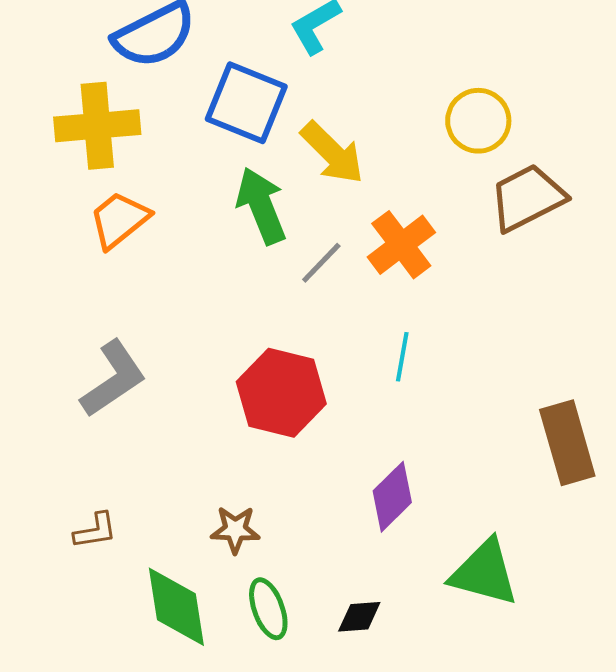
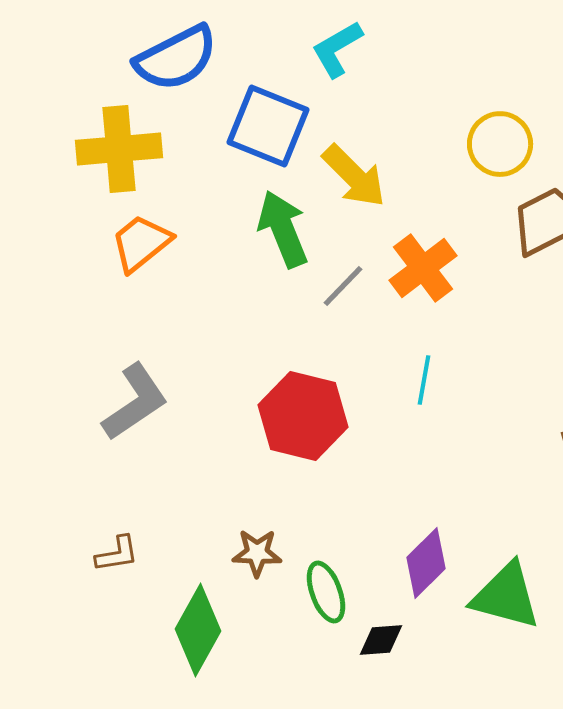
purple diamond: (392, 497) -> (426, 563), moved
green diamond: (176, 607) -> (198, 630), turned 38
green ellipse: (268, 609) -> (326, 592), moved

